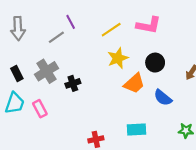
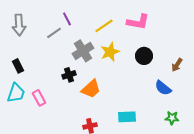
gray cross: (46, 71) -> (83, 51), moved
orange trapezoid: (134, 83) -> (91, 89), moved
blue semicircle: (163, 98) -> (163, 88), moved

